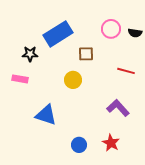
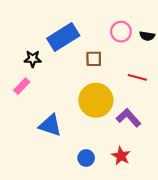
pink rectangle: (20, 79) -> (22, 86), turned -56
yellow circle: (73, 80) -> (96, 100), moved, size x1.8

